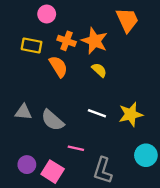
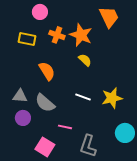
orange semicircle: (58, 67) -> (47, 71), moved
purple circle: (27, 165) -> (23, 118), moved

